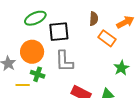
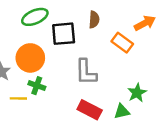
brown semicircle: (94, 19) -> (94, 20), moved
gray L-shape: (64, 61) -> (86, 72), moved
green star: (121, 68) -> (137, 93), moved

